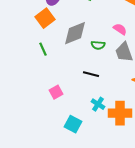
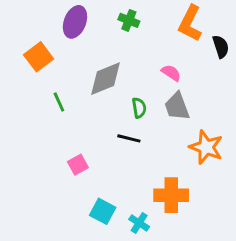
orange square: (45, 18) -> (39, 57), moved
green semicircle: (98, 45) -> (139, 108), moved, turned -104
cyan cross: (98, 104) -> (139, 223), moved

